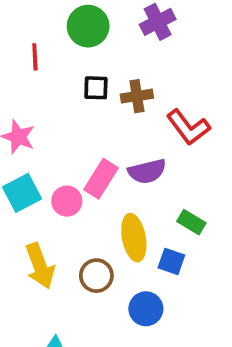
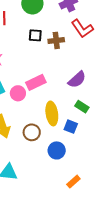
red L-shape: (188, 127) -> (82, 29), moved
purple semicircle: (147, 171) -> (77, 80), moved, turned -30
pink rectangle: (101, 179) -> (36, 82), turned 30

